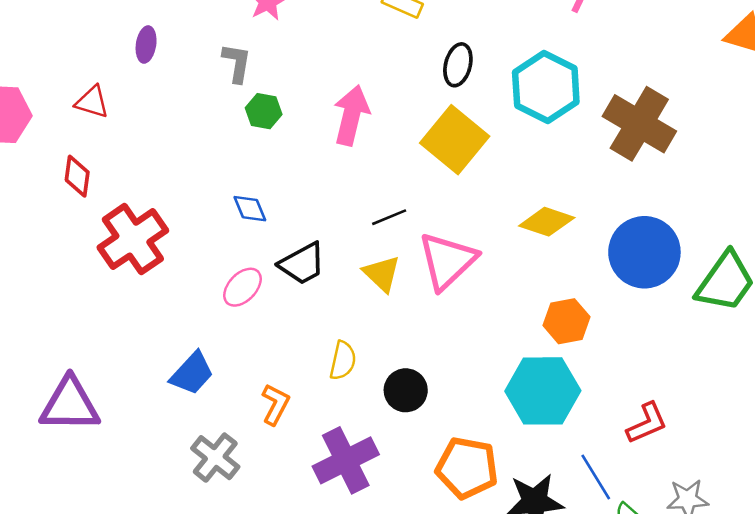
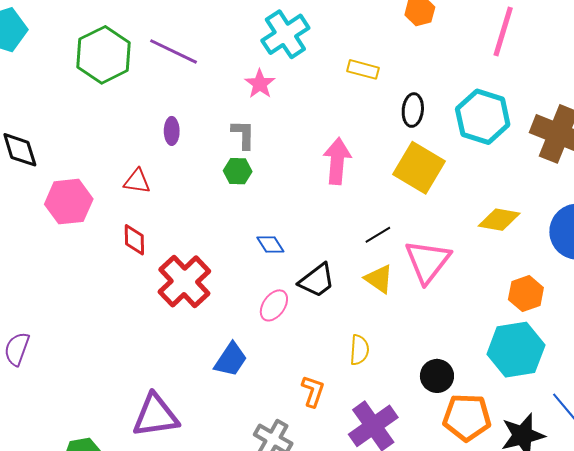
green hexagon: (264, 111) -> (238, 171), moved
blue trapezoid: (192, 373) -> (231, 360), moved
black circle: (406, 390) -> (437, 376), moved

